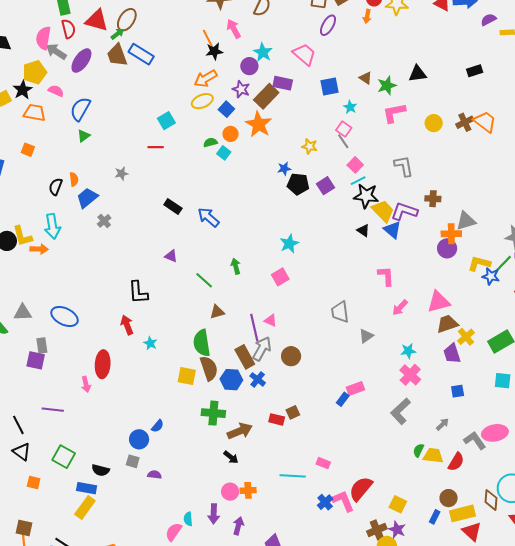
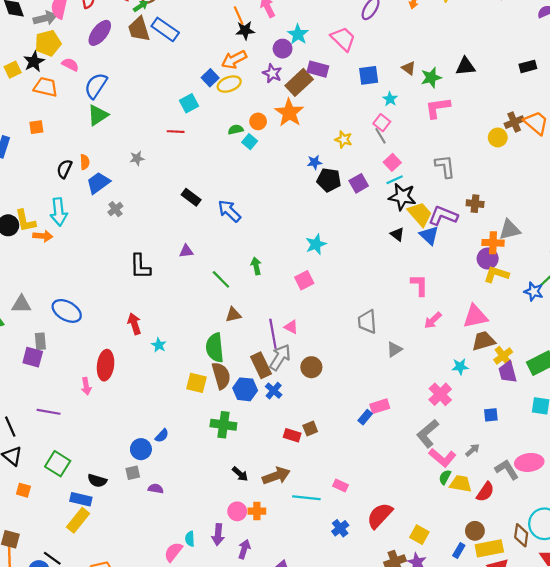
gray arrow: (56, 52) -> (45, 18), moved, turned 130
blue square: (226, 109) -> (210, 78), moved
yellow circle: (434, 123) -> (498, 137), moved
green triangle: (84, 136) -> (98, 115), size x1.5
orange square: (28, 150) -> (36, 127), turned -32
purple triangle: (171, 256) -> (186, 251), turned -32
yellow L-shape: (479, 264) -> (496, 274), moved
black L-shape: (138, 292) -> (140, 266), moved
cyan star: (408, 351) -> (460, 367), moved
purple trapezoid: (452, 354) -> (508, 372), moved
brown arrow: (240, 431) -> (276, 476), moved
gray square: (133, 461) -> (133, 473), turned -32
pink L-shape: (343, 501) -> (442, 458), moved, turned 150

